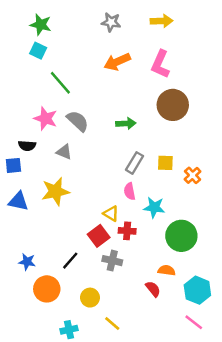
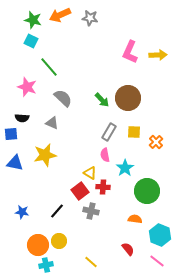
yellow arrow: (162, 21) -> (158, 55), moved
orange arrow: (117, 62) -> (60, 15), moved
brown circle: (173, 105) -> (128, 98), moved
pink star: (46, 119) -> (27, 87), moved
green arrow: (126, 123) -> (102, 100), turned 49
cyan star: (154, 207) -> (125, 168), turned 30
orange circle: (47, 289) -> (38, 245), moved
red semicircle: (153, 289) -> (128, 249), moved
yellow circle: (90, 298) -> (59, 241), moved
cyan cross: (69, 330) -> (46, 265), moved

